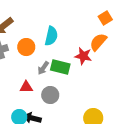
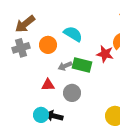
cyan semicircle: (51, 36) -> (73, 34), turned -72
gray arrow: (43, 68) -> (65, 66), turned 32

